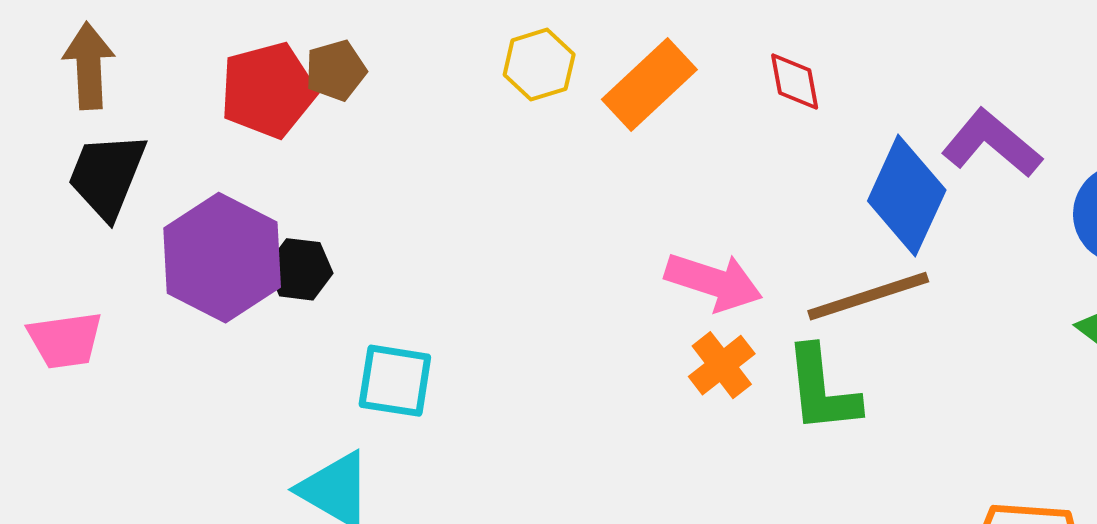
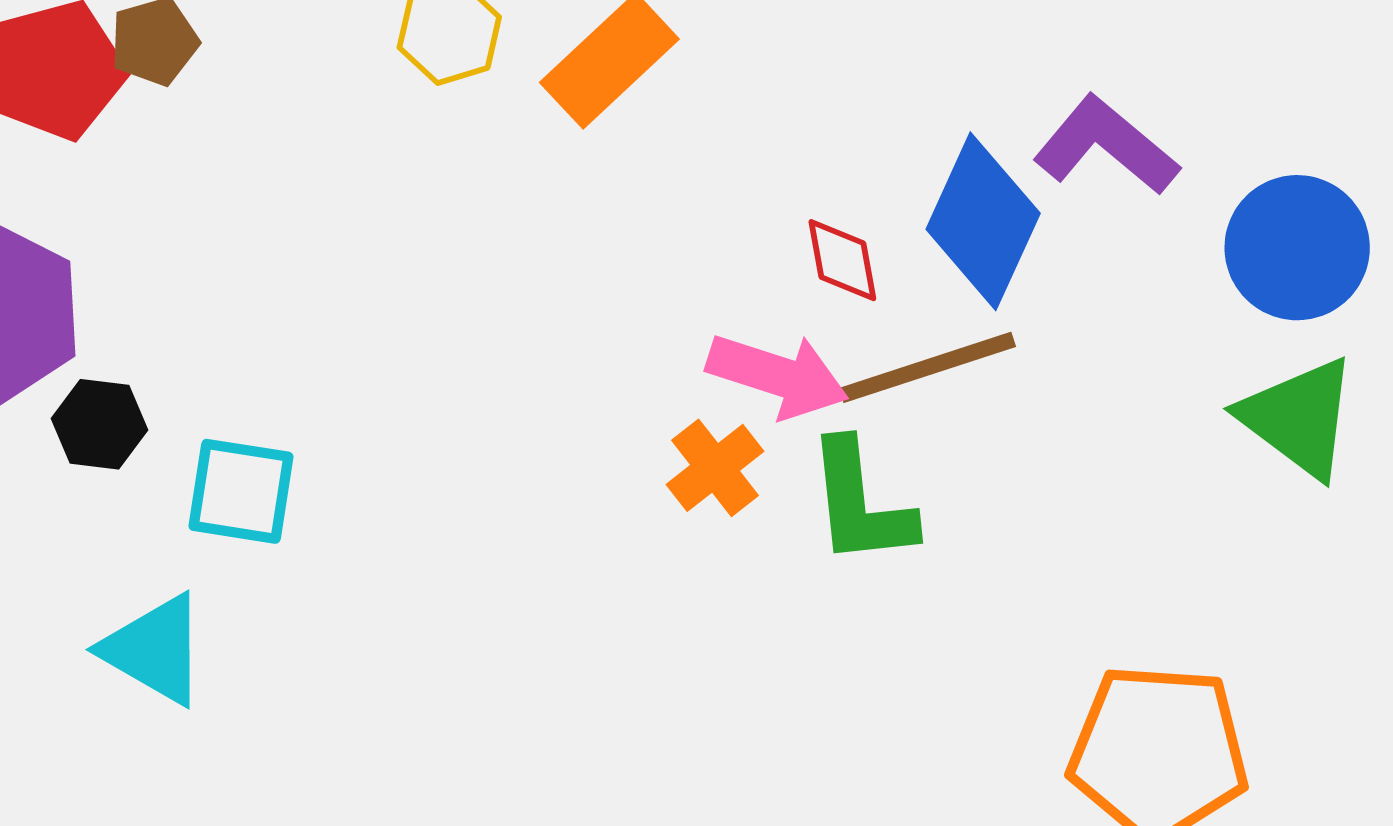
red diamond: (795, 82) -> (842, 260), moved
black hexagon: (300, 269) -> (100, 424), moved
pink arrow: (714, 282) -> (778, 376), moved

